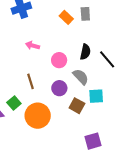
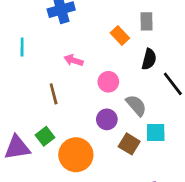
orange rectangle: (66, 17) -> (120, 36), moved
black semicircle: (85, 52) -> (149, 59), moved
brown line: (31, 81) -> (54, 94), moved

